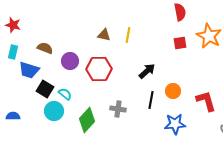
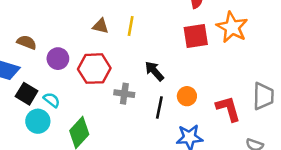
red square: (180, 43) -> (196, 36), size x1.5
black arrow: (147, 71) -> (154, 71), turned -90
gray cross: (118, 109) -> (124, 94), moved

